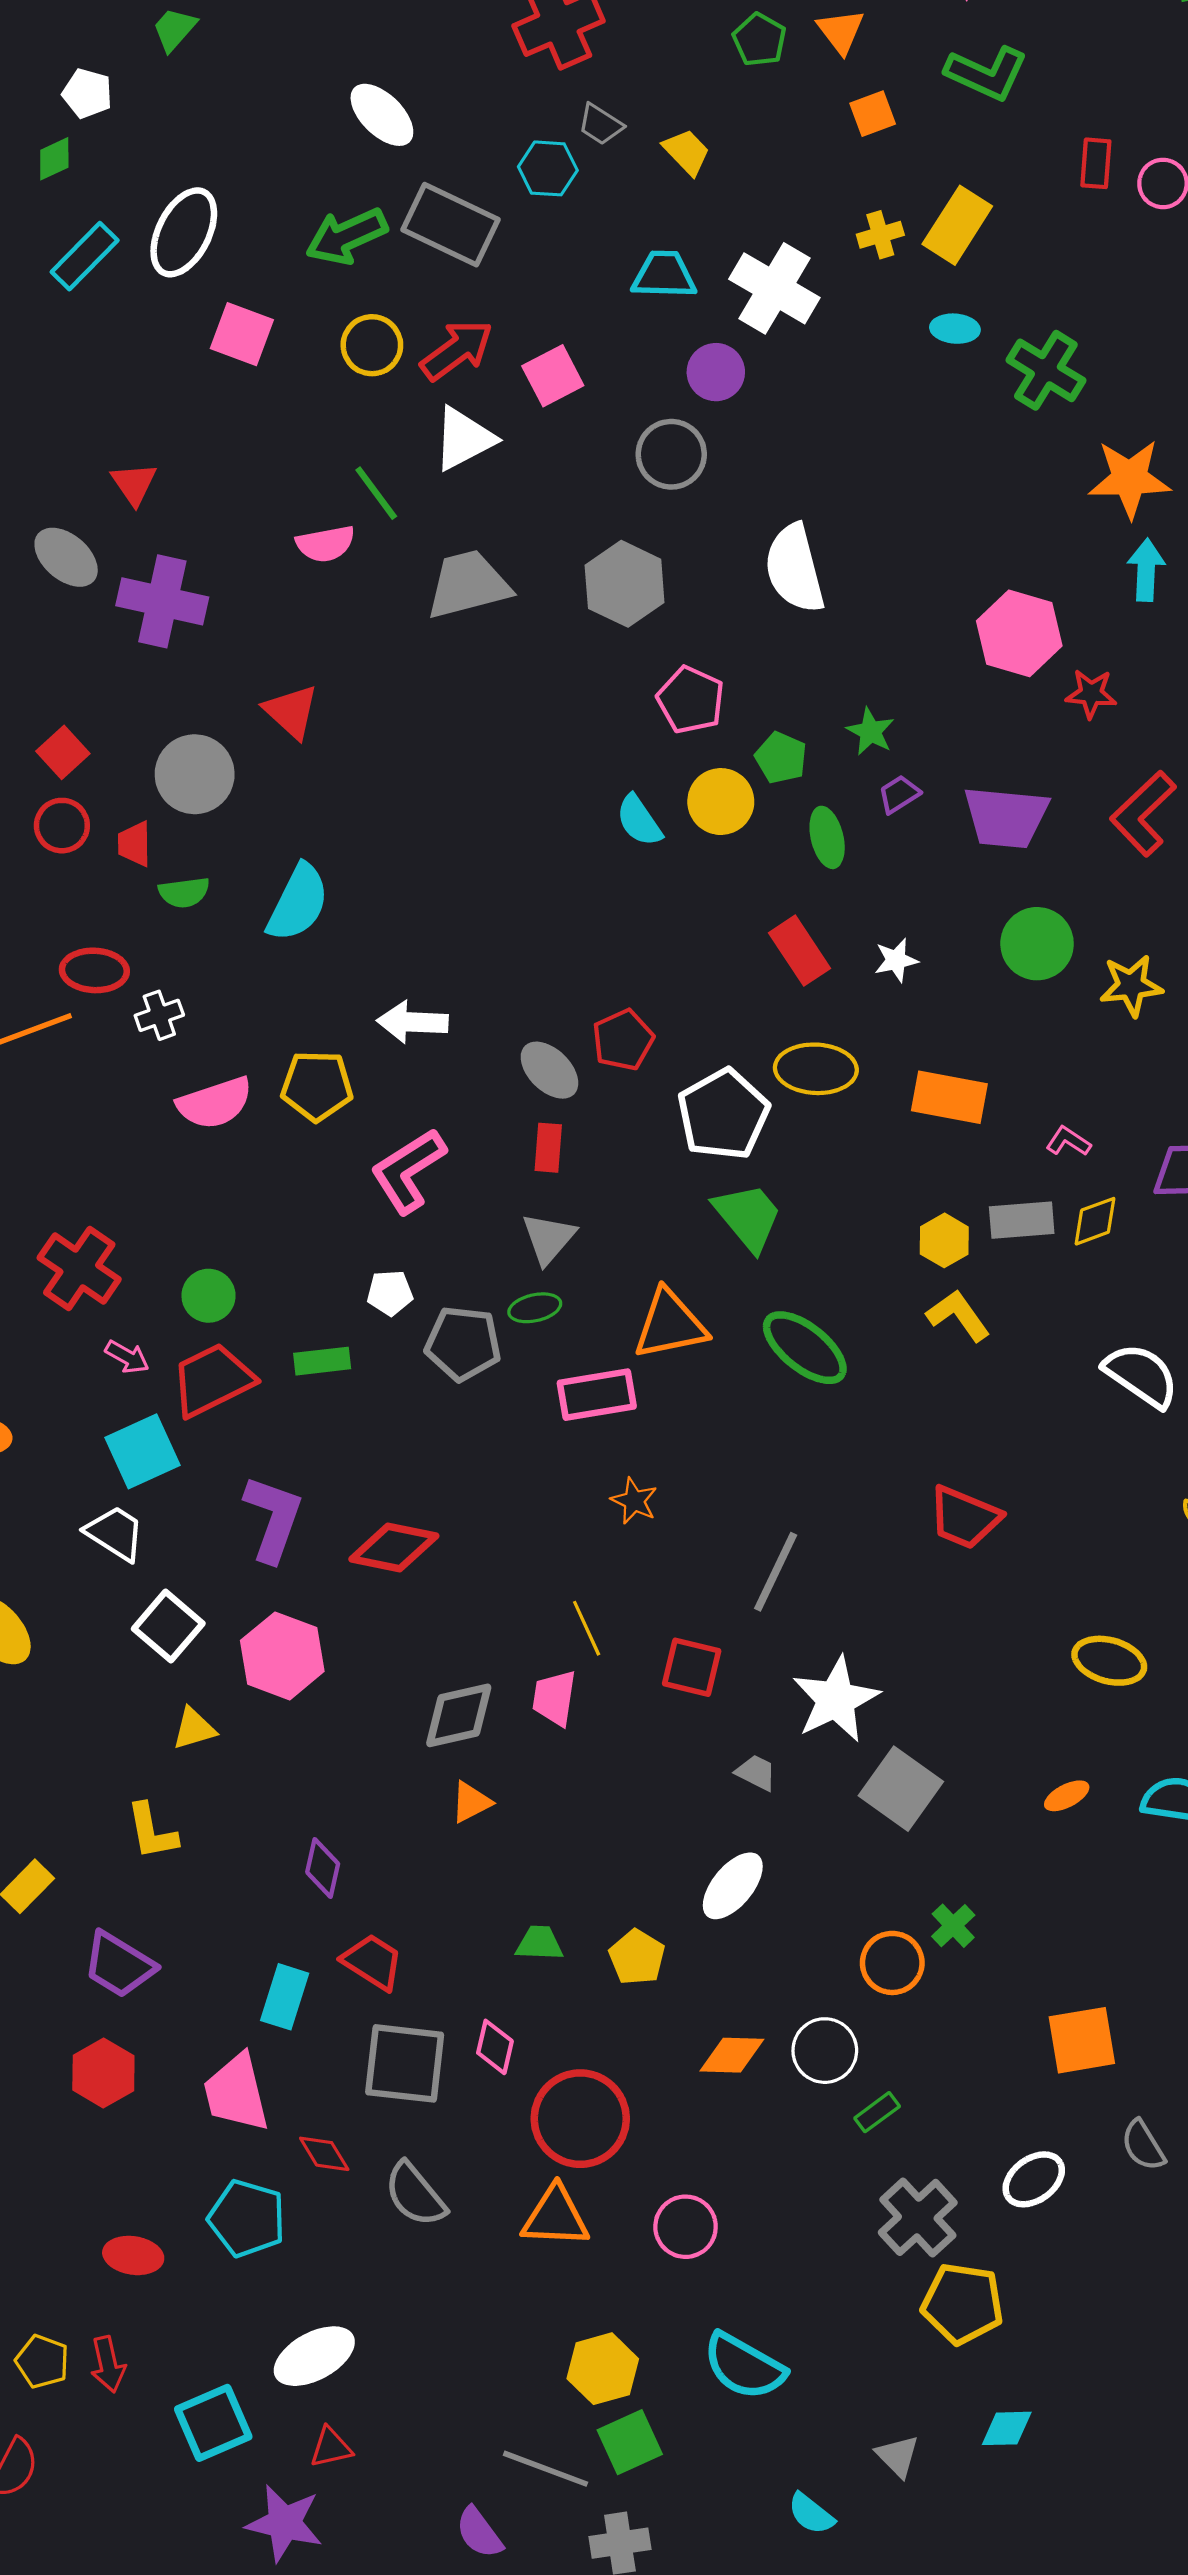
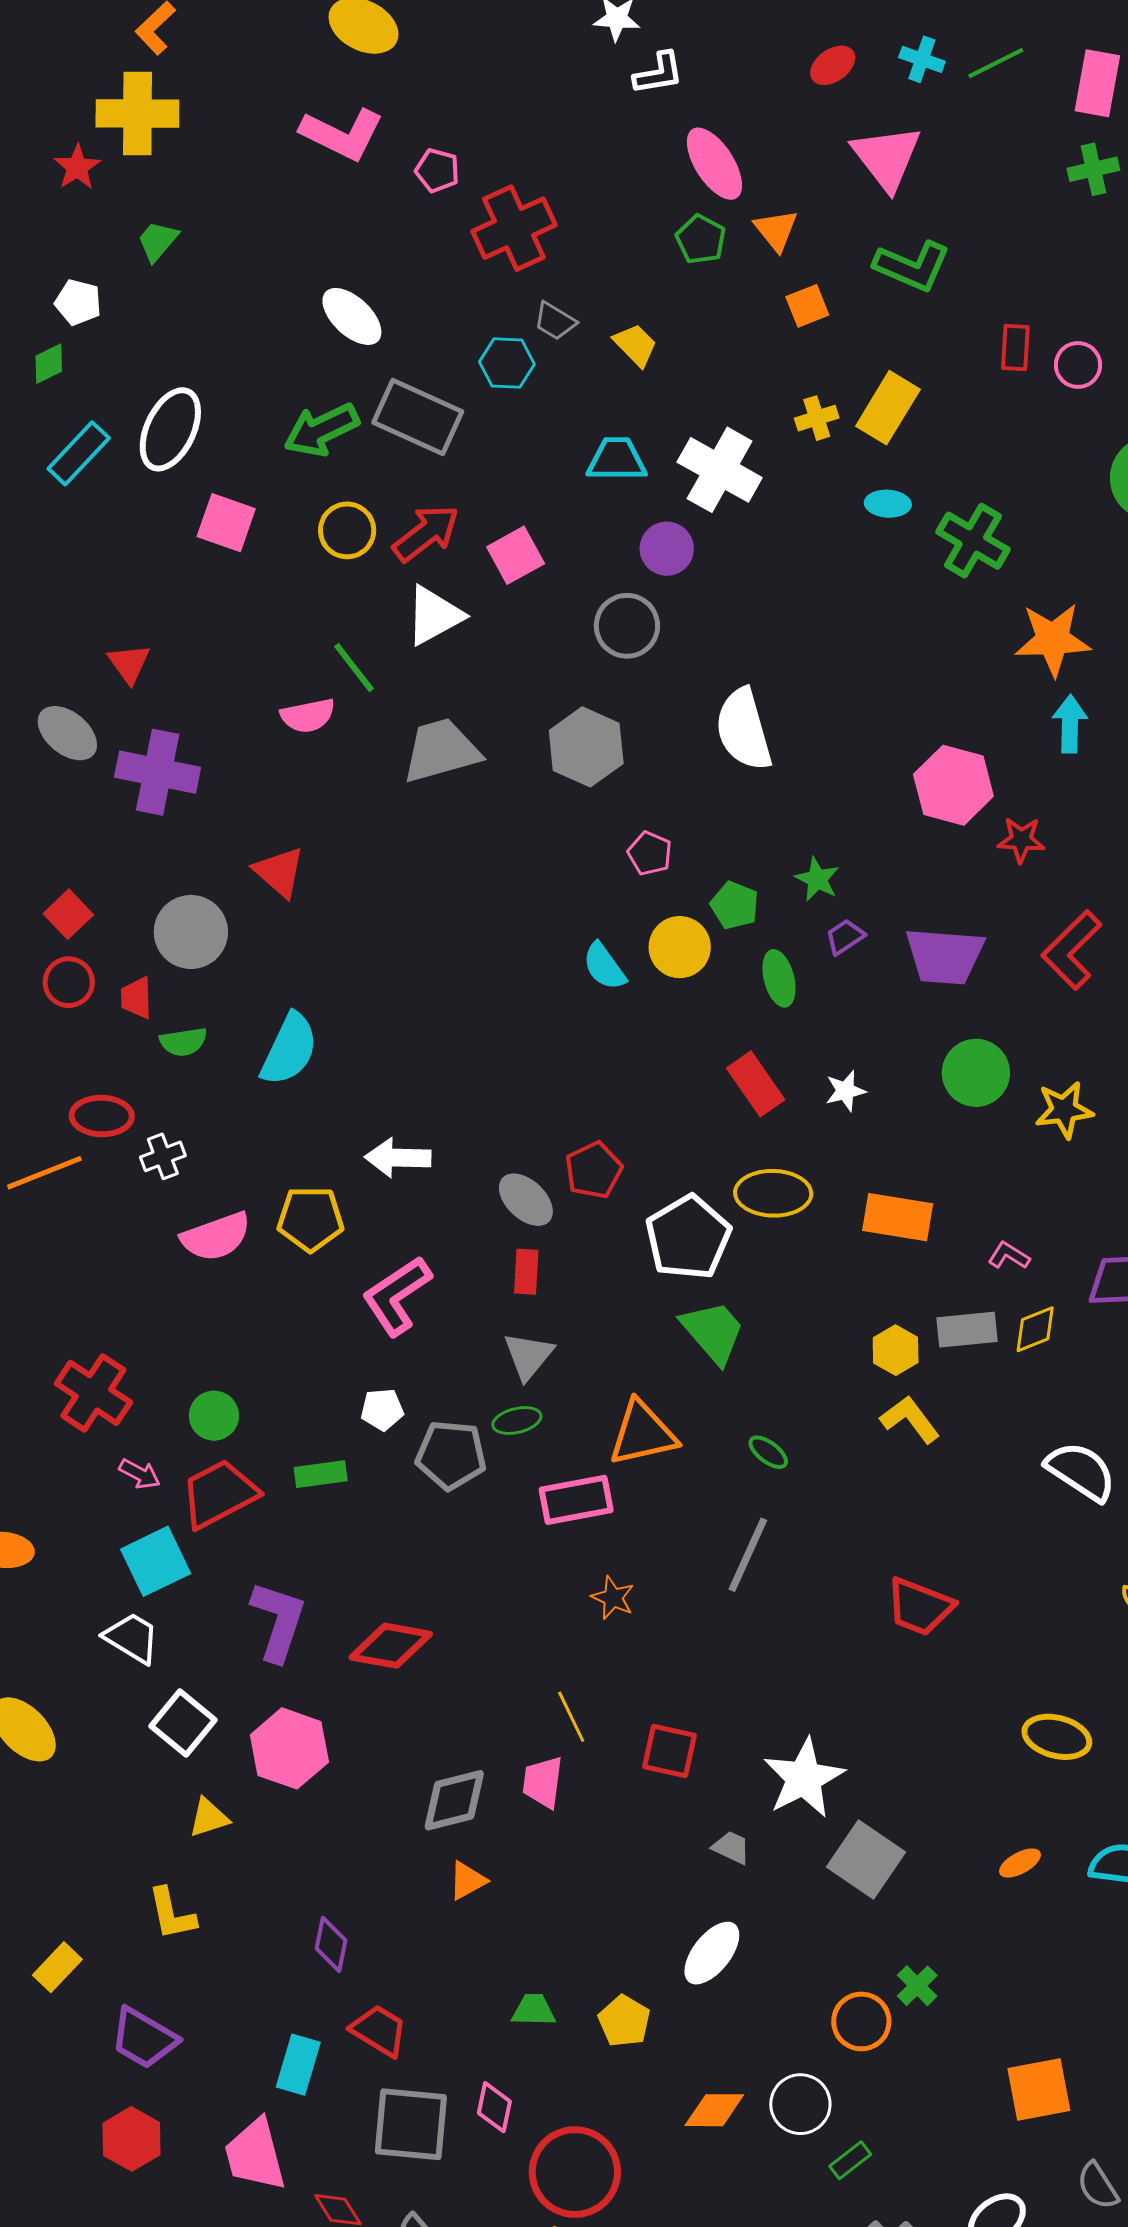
pink pentagon: (691, 700) -> (650, 853), size x0.7
green ellipse: (805, 1348) -> (768, 1452), size x0.5
gray line: (776, 1572) -> (748, 1555), moved

